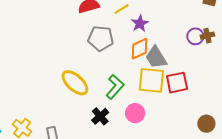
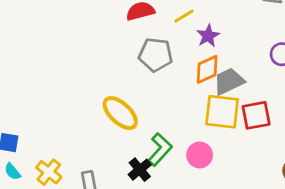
gray trapezoid: (156, 57) -> (229, 81), turned 95
green L-shape: (115, 87) -> (160, 149), moved
black cross: (100, 116) -> (140, 170), moved

